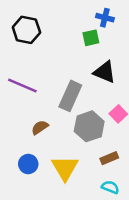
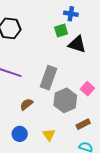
black triangle: (105, 72) -> (77, 44), moved
yellow triangle: (65, 168) -> (49, 135), size x0.6

